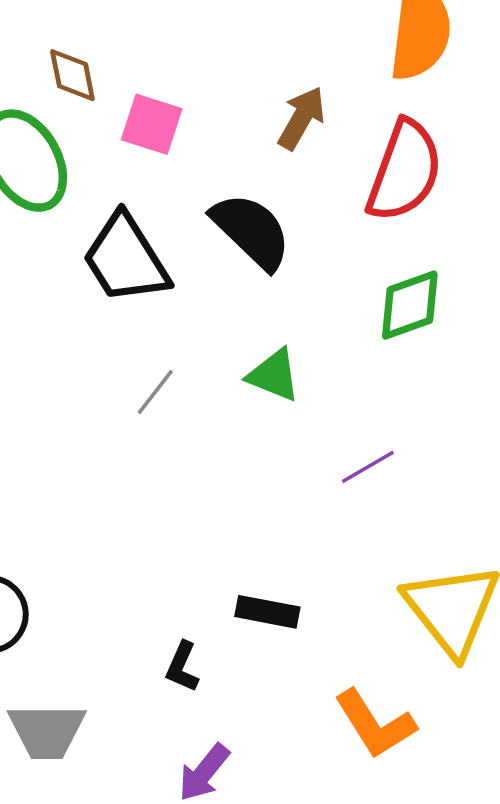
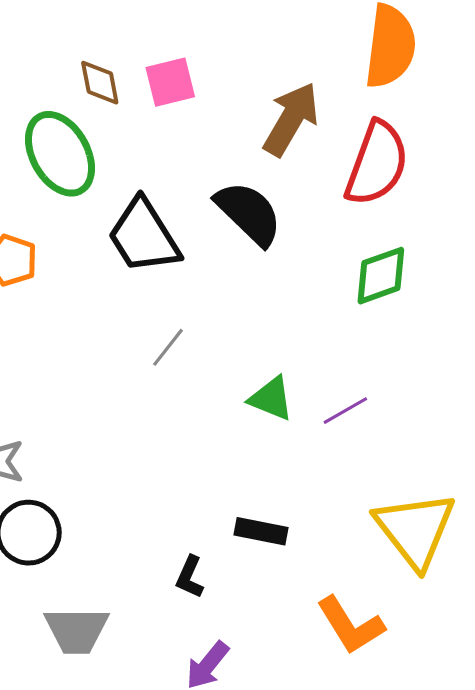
brown arrow: (302, 118) -> (291, 119), size x1.4
pink square: (152, 124) -> (170, 82), moved, turned -32
green triangle: (274, 375) -> (271, 399), moved

